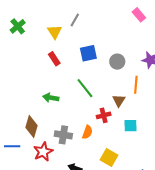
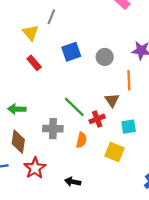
green line: (85, 88) -> (74, 107), moved
green arrow: (51, 98) -> (17, 109), moved
gray cross: (63, 135) -> (53, 129), moved
yellow square: (109, 157) -> (115, 152), moved

